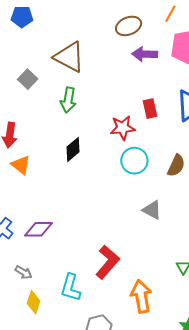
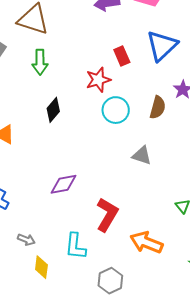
purple diamond: (38, 229) -> (64, 184), moved
orange arrow: (141, 296) -> (146, 242), turned -48

